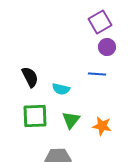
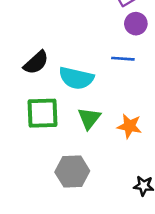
black semicircle: (30, 77) -> (36, 63), turned 75
cyan semicircle: (61, 89) -> (76, 78), size x1.5

